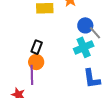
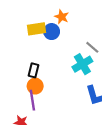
blue circle: (85, 25) -> (52, 32), moved

